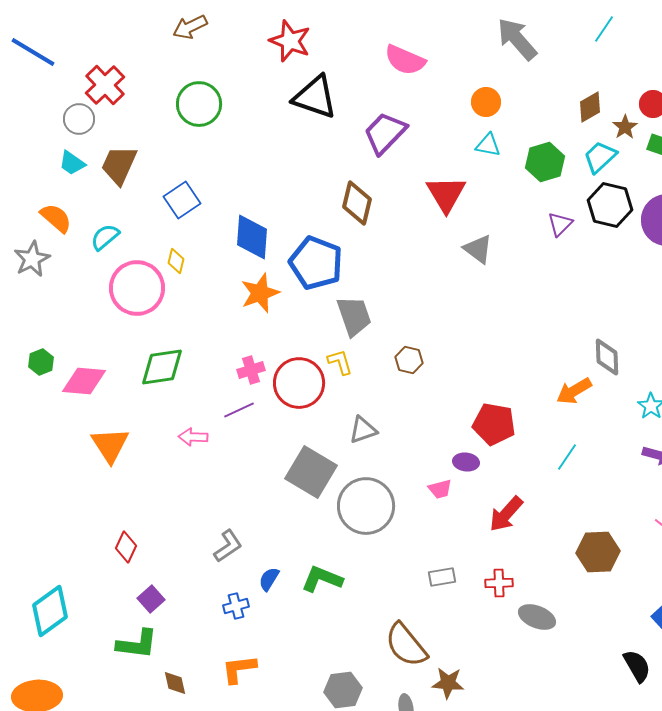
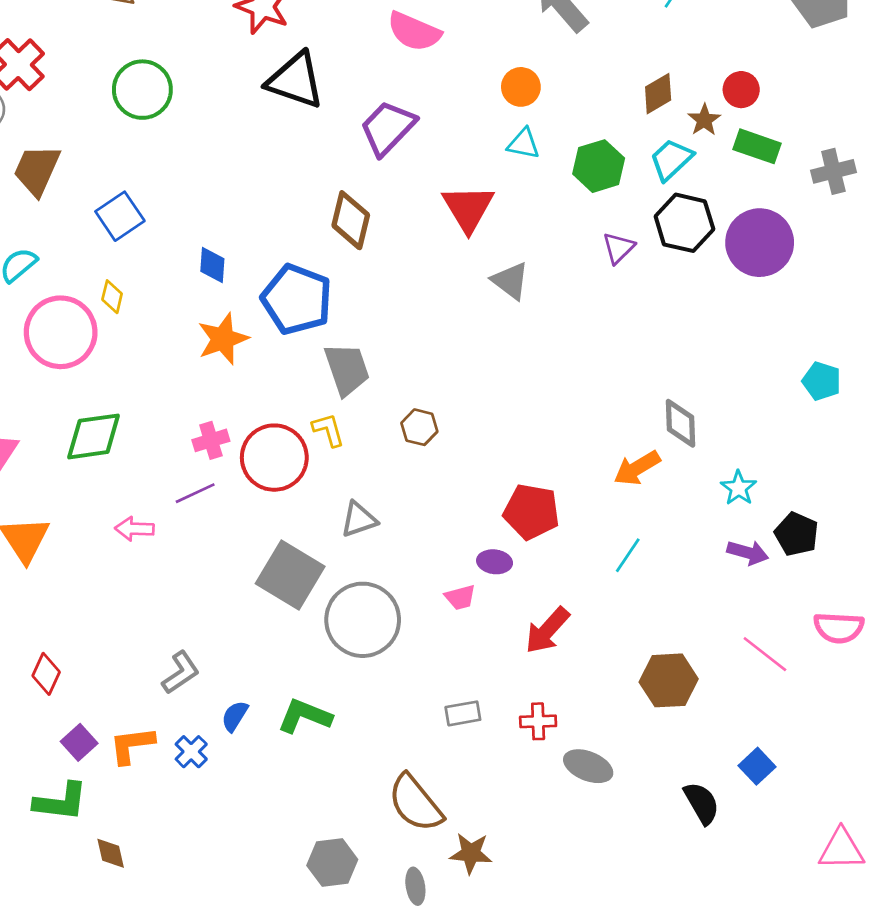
blue diamond: (252, 237) -> (212, 265), size x0.6
blue cross: (236, 606) -> (191, 752), turned -30
black semicircle: (637, 666) -> (702, 803), moved
orange L-shape: (239, 669) -> (132, 745), moved

